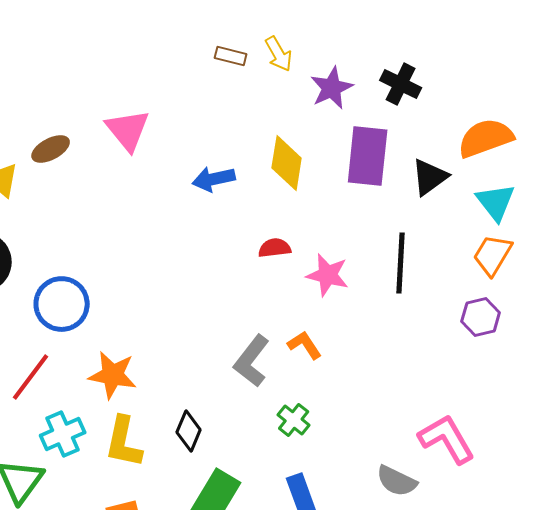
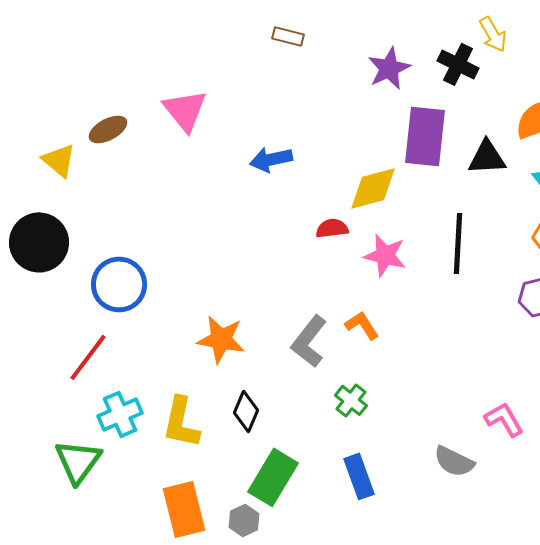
yellow arrow: (279, 54) -> (493, 34), moved
yellow diamond: (287, 163) -> (373, 188), moved, turned 66
black triangle: (430, 177) -> (487, 157), turned 33
orange star: (113, 375) -> (221, 339), moved
pink L-shape: (447, 439) -> (504, 419), size x0.7

